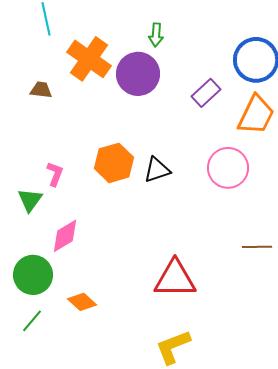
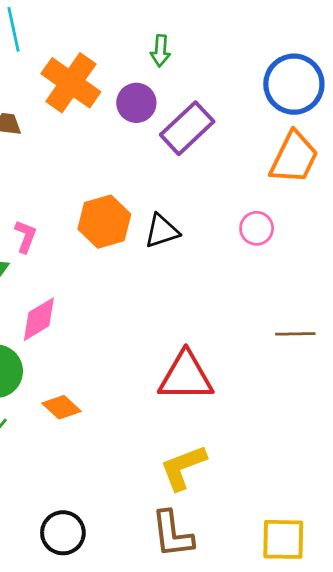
purple circle: (138, 74) -> (136, 103), size x0.7
purple rectangle: (206, 93) -> (187, 128), moved, size x1.4
pink circle: (228, 168) -> (257, 228), size x0.6

